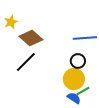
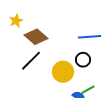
yellow circle: (74, 79) -> (63, 72), moved

